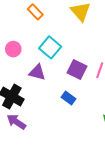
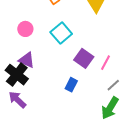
purple triangle: (37, 72) -> (27, 60), moved
blue rectangle: (69, 98) -> (71, 85), turned 72

